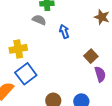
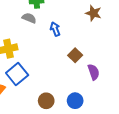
brown square: (91, 56) -> (75, 55), moved

